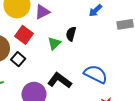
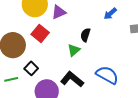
green triangle: (54, 43) -> (74, 50), moved
black square: (18, 59) -> (31, 68), moved

